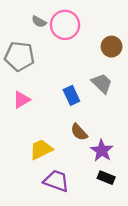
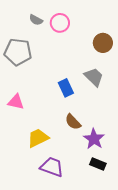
pink circle: (65, 25) -> (60, 23), size x0.7
pink triangle: (22, 100) -> (16, 102), moved, turned 42

